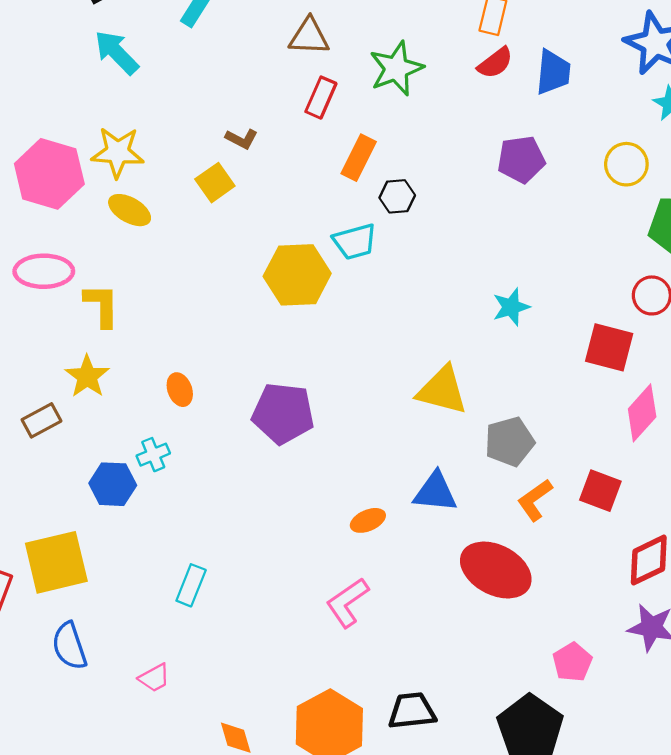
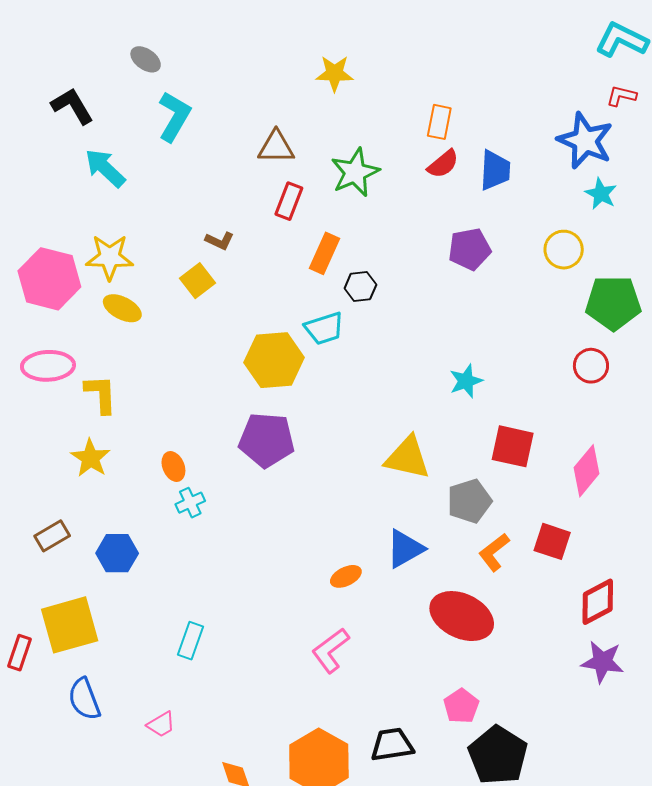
red square: (609, 347) -> (513, 446), moved
purple pentagon: (283, 413) -> (267, 440), moved
brown rectangle: (41, 420) -> (52, 536), moved
cyan cross: (153, 455) -> (190, 503), moved
blue triangle: (435, 492) -> (405, 549), turned -33
pink pentagon: (572, 662) -> (461, 706), moved

